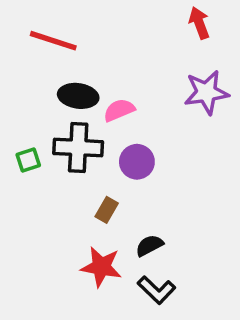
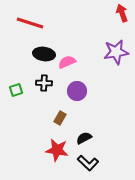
red arrow: (199, 23) -> (122, 13), moved
black cross: (78, 148) -> (44, 83), size x0.6

